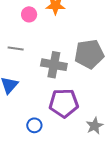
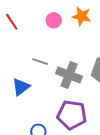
gray line: (16, 49) -> (40, 62), moved

